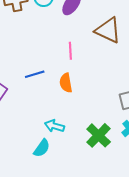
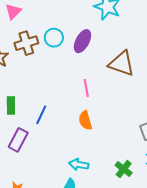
blue line: (35, 74) -> (41, 115), moved, turned -42
green cross: (99, 135) -> (124, 169), size x0.7

